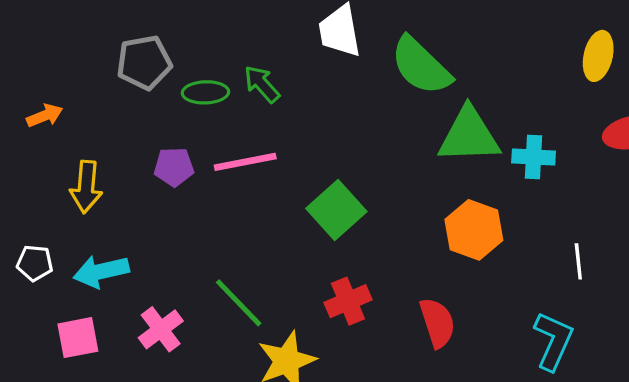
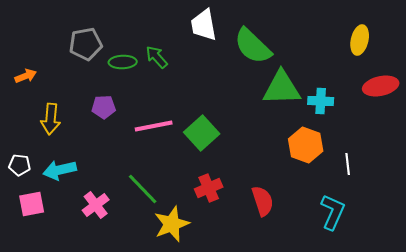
pink line: (245, 162) -> (154, 126), moved
orange hexagon: (474, 230) -> (306, 145), moved
pink square: (78, 338) -> (32, 204), moved

